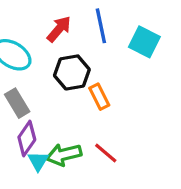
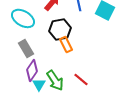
orange rectangle: (99, 97) -> (66, 44), moved
green arrow: (64, 155) -> (55, 80), turned -110

